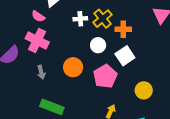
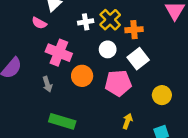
pink cross: (37, 40) -> (59, 53), moved
pink pentagon: (105, 76) -> (118, 83), turned 30

